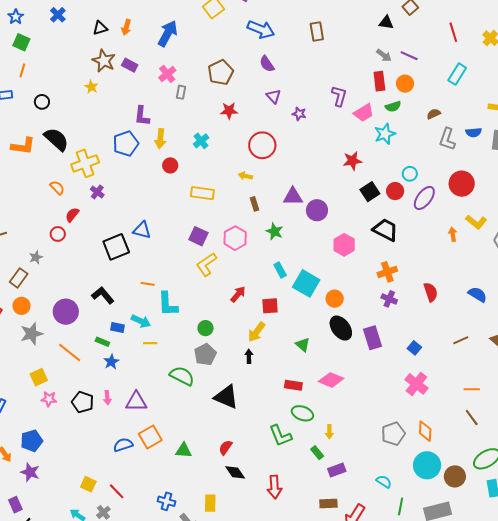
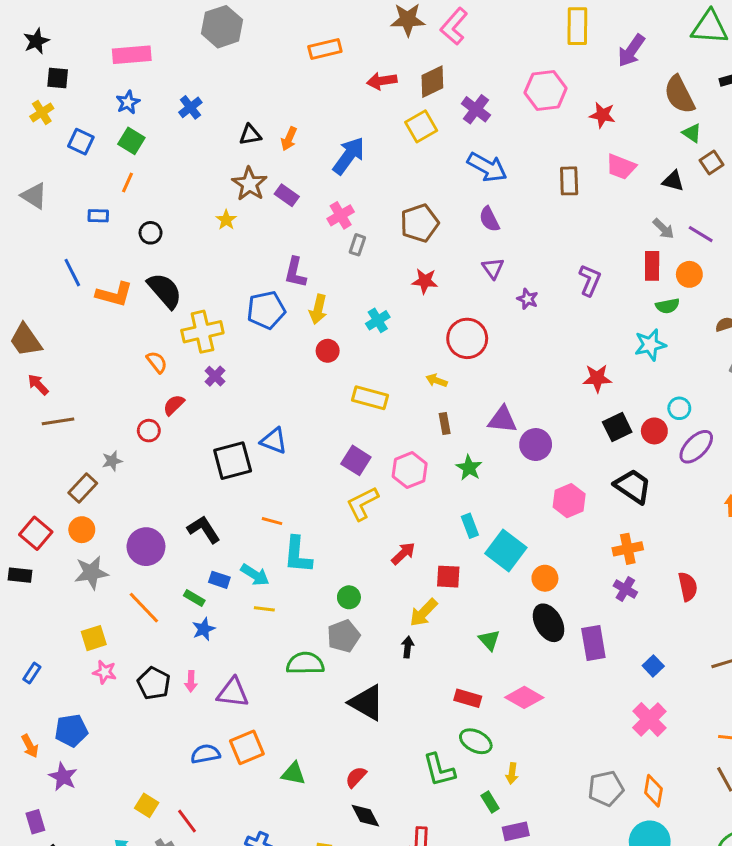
pink trapezoid: (364, 113) -> (621, 167), moved, turned 45
green semicircle: (182, 376) -> (305, 663), turned -35

